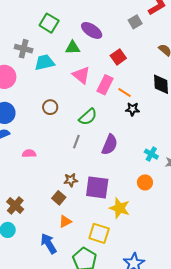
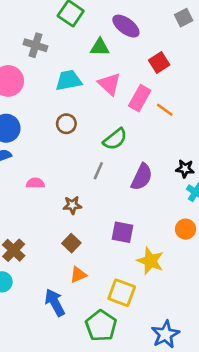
cyan trapezoid: (44, 62) -> (69, 80), moved
black star: (132, 109) -> (185, 169), moved
brown star: (71, 180) -> (72, 205), moved
purple square: (97, 187) -> (122, 232), size x0.7

